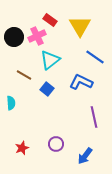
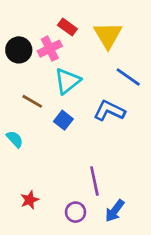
cyan semicircle: (11, 103) -> (15, 139), turned -40
purple line: (94, 117) -> (94, 181), moved
purple circle: (56, 144) -> (76, 212), moved

